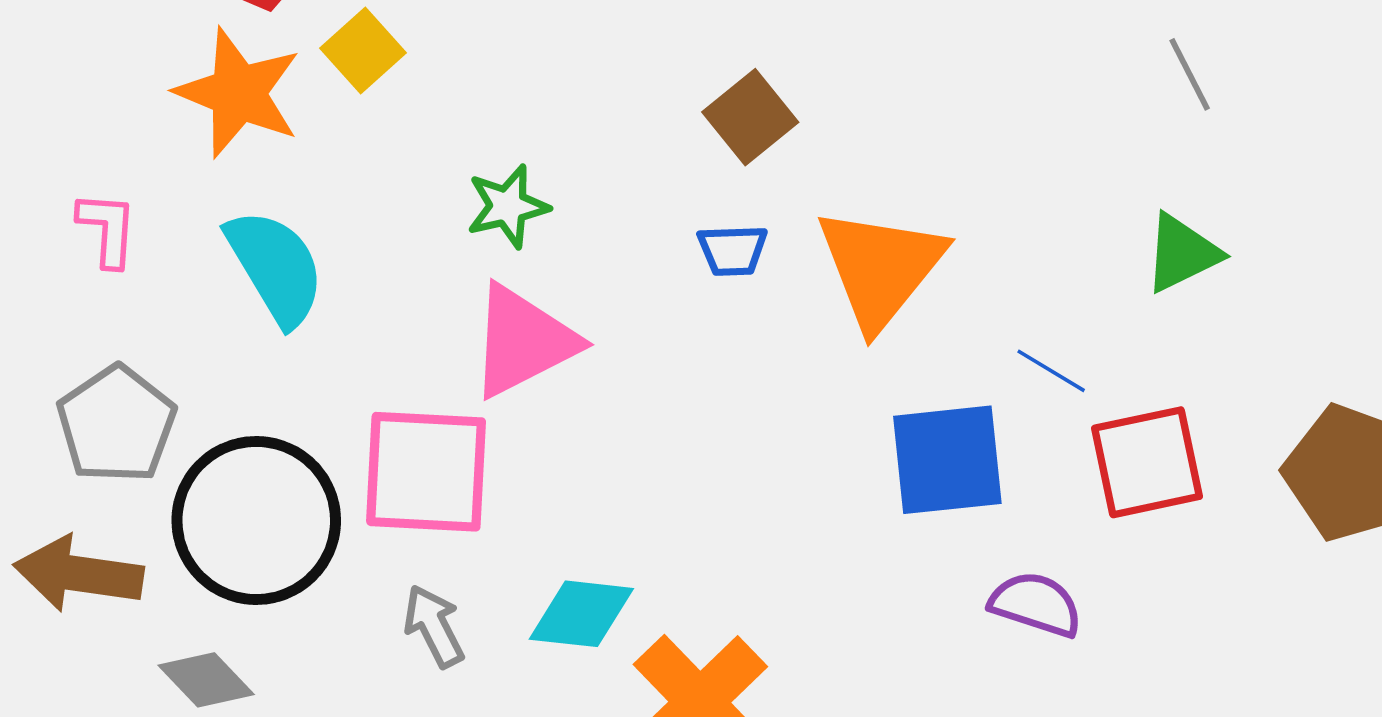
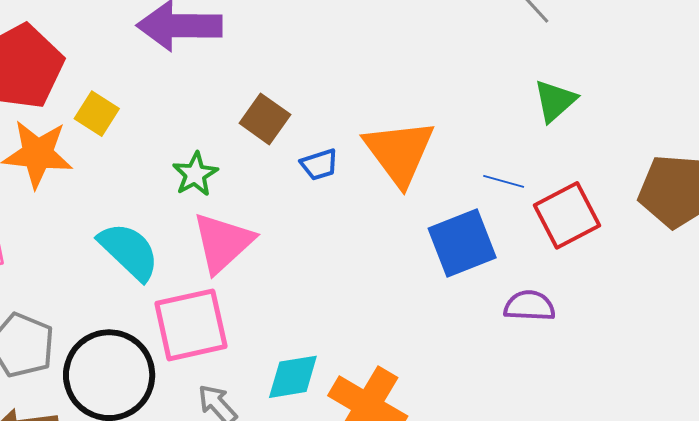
brown square: (750, 117) -> (265, 119), moved
cyan semicircle: (275, 267) -> (129, 251), moved

